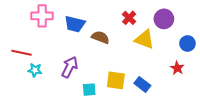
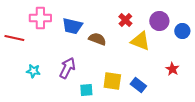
blue circle: (187, 43) -> (182, 31), moved
red line: (22, 53) -> (14, 38), moved

